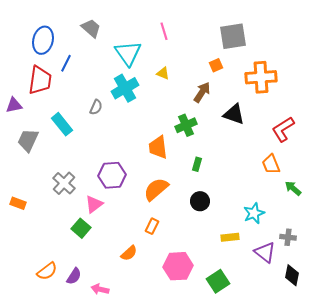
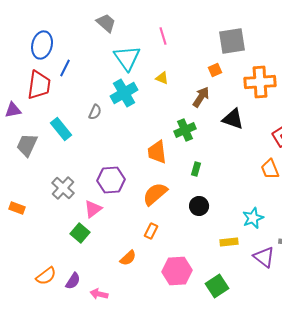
gray trapezoid: (91, 28) -> (106, 23), moved

